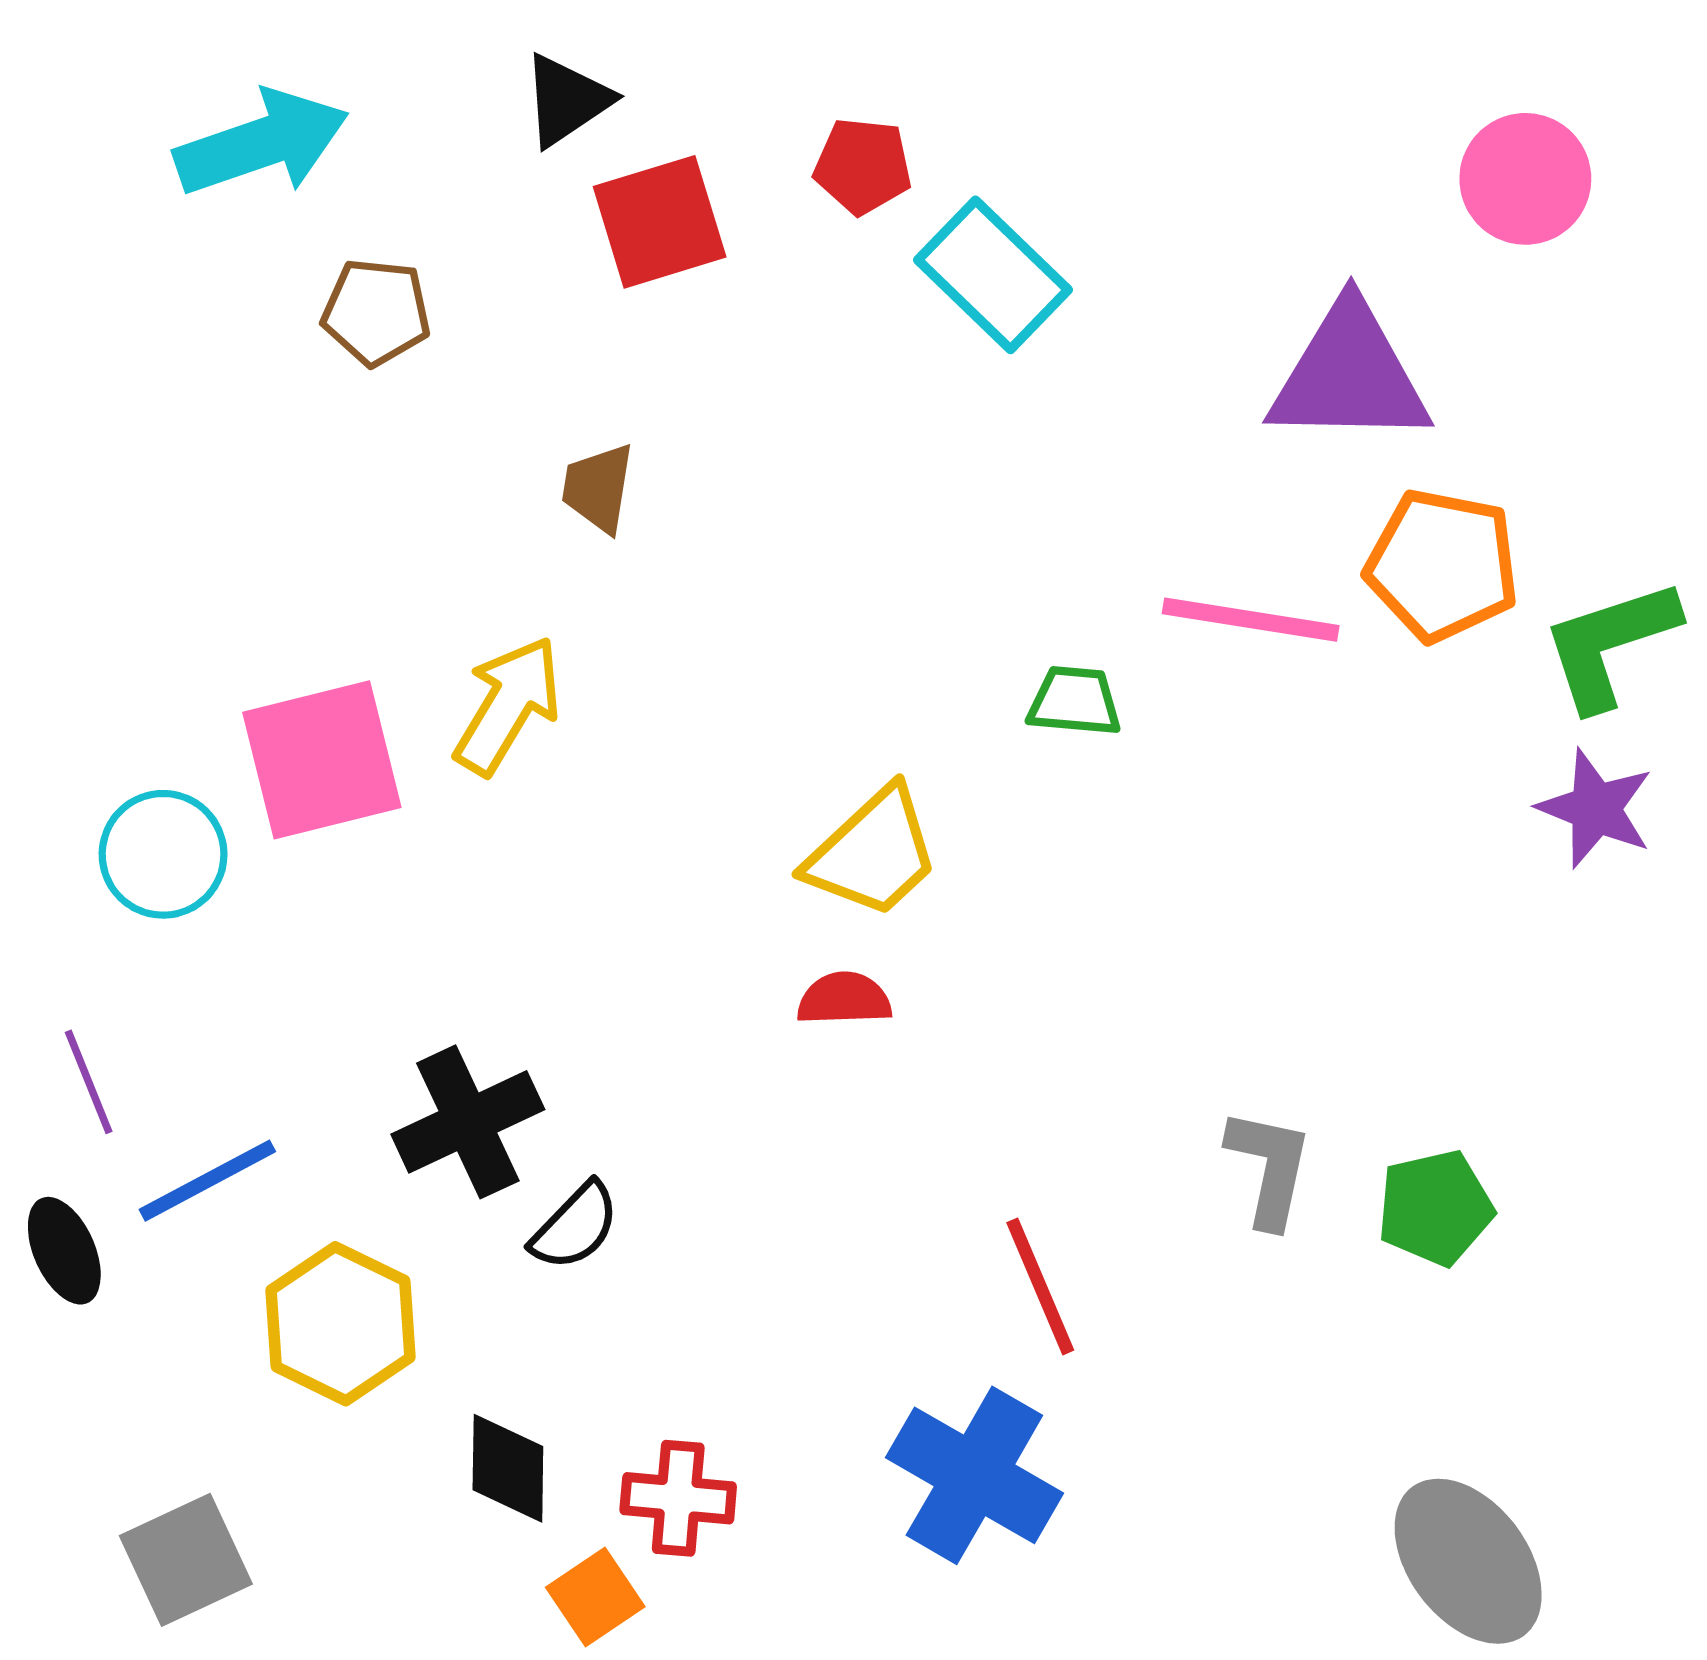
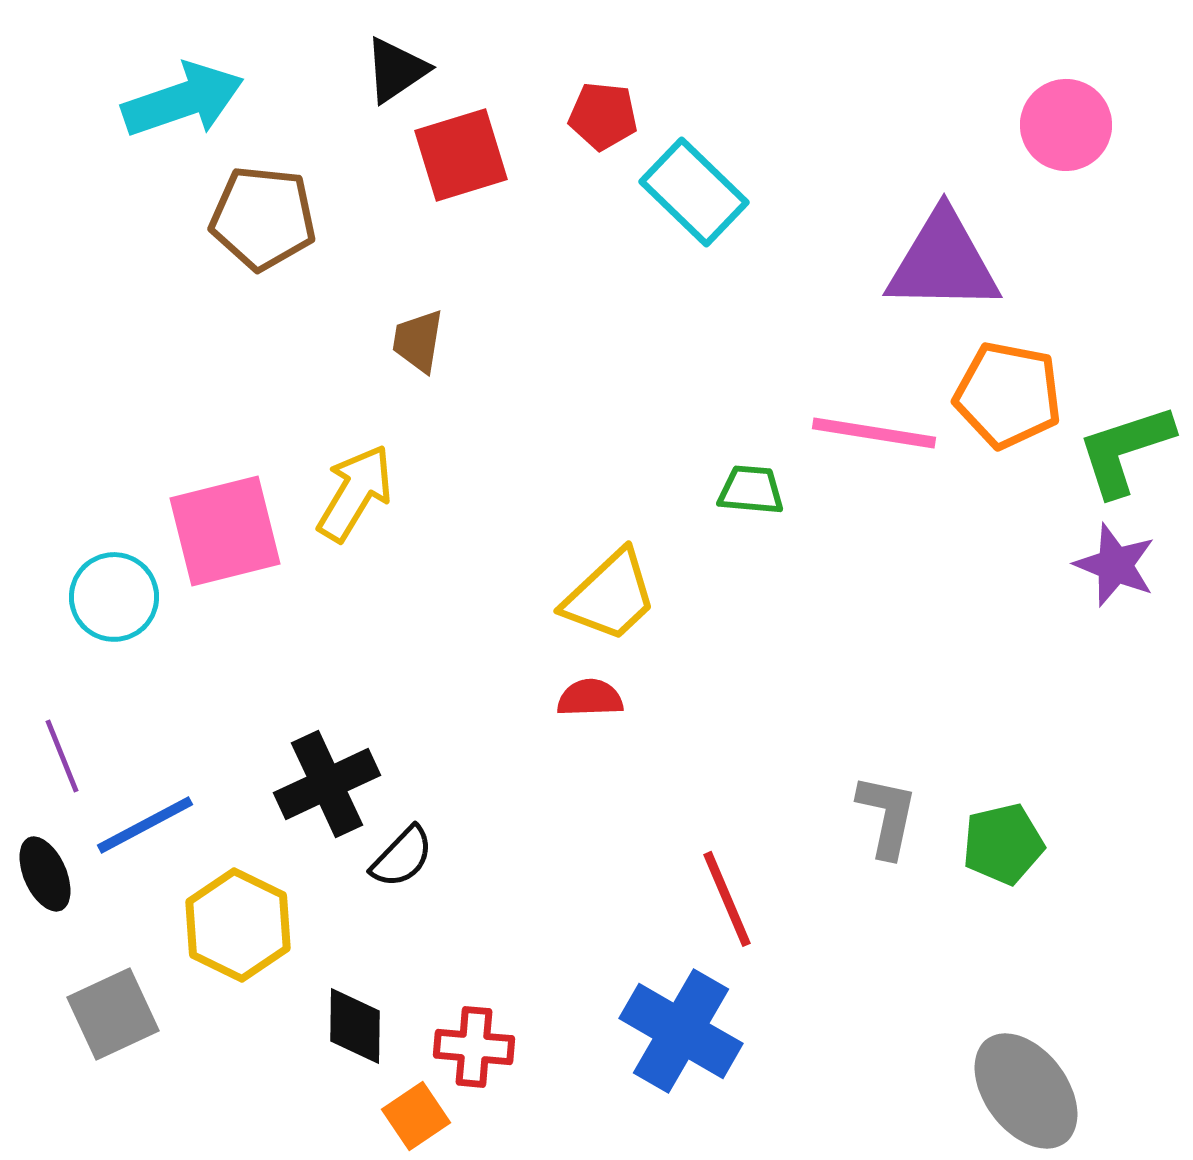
brown pentagon: (376, 312) -> (263, 218), size x1.4
gray square: (186, 1560) -> (113, 1014), moved

